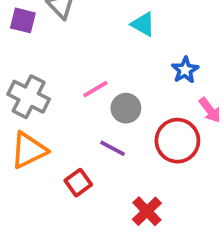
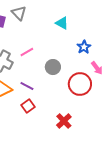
pink line: (95, 89) -> (27, 52), moved
purple line: (113, 148) -> (27, 86), moved

